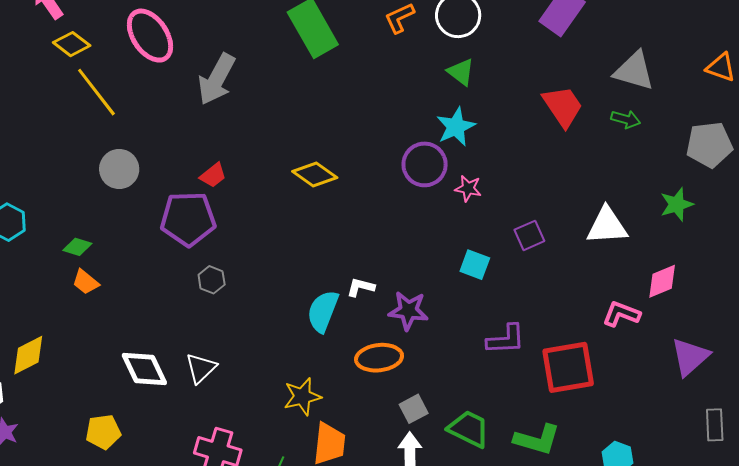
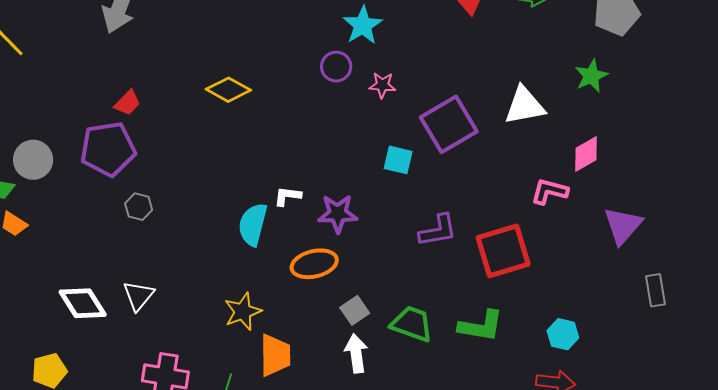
purple circle: (425, 164) -> (336, 67), size x0.7
gray circle: (119, 169) -> (33, 160), moved
purple square: (529, 235) -> (449, 124), size x1.8

